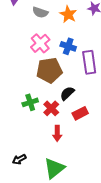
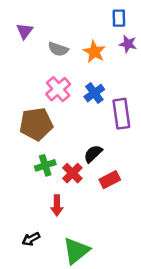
blue cross: (68, 46) -> (94, 93), turned 35
brown pentagon: (49, 70) -> (36, 124), moved
red arrow: (57, 133) -> (57, 205), moved

